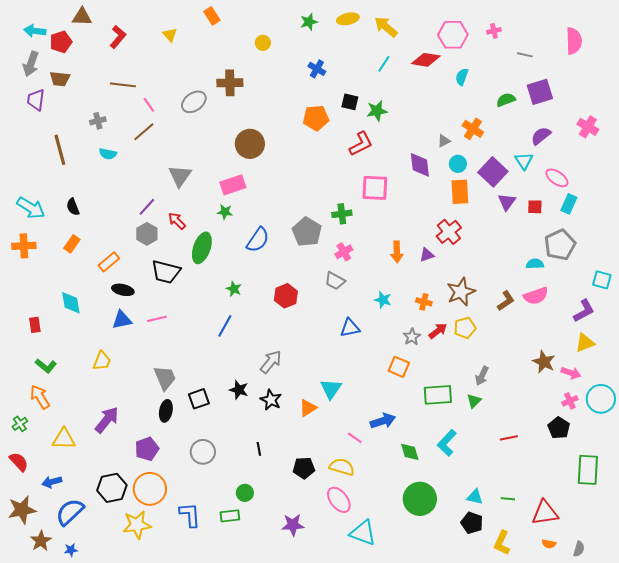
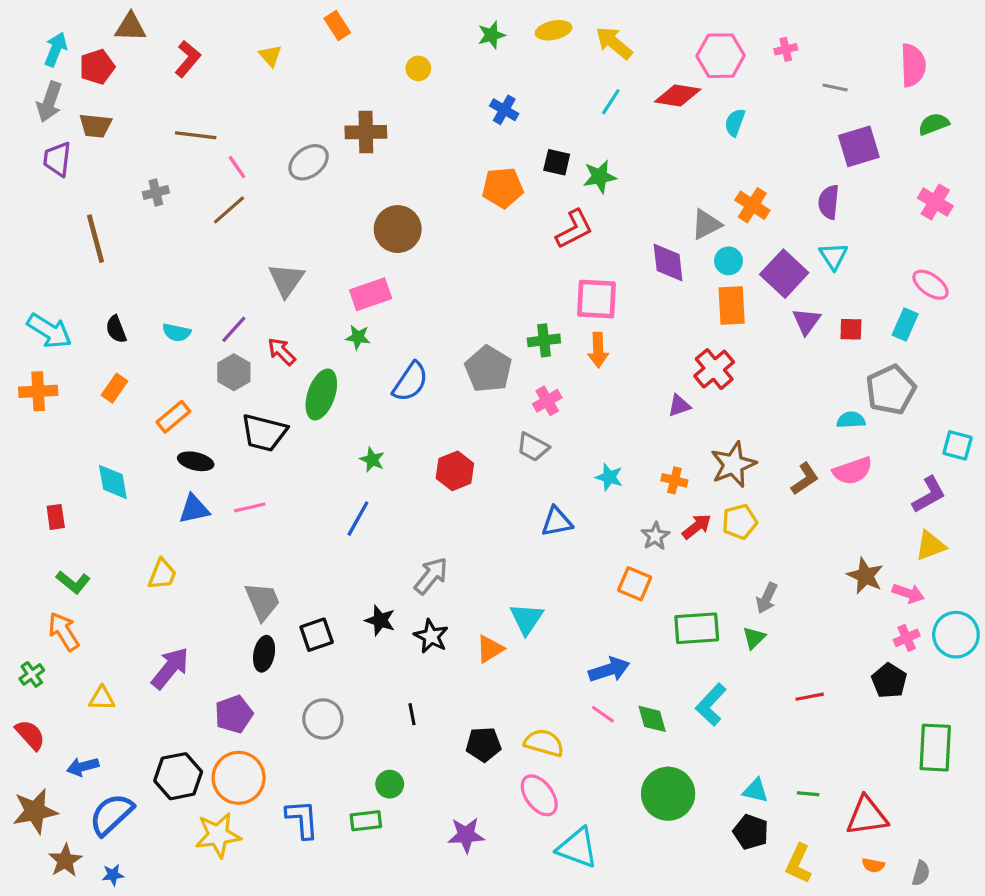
cyan arrow: (35, 31) -> (56, 49), turned 105
green semicircle: (506, 100) -> (934, 124), moved
purple semicircle: (541, 136) -> (829, 202), moved, turned -45
gray triangle: (444, 141) -> (706, 224), size x1.5
cyan semicircle: (108, 154) -> (177, 332), moved
pink ellipse: (557, 178) -> (931, 285), moved
orange arrow: (397, 252) -> (598, 350), moved
pink line: (355, 438) -> (603, 714), moved
yellow triangle: (64, 439) -> (102, 698), size x0.7

